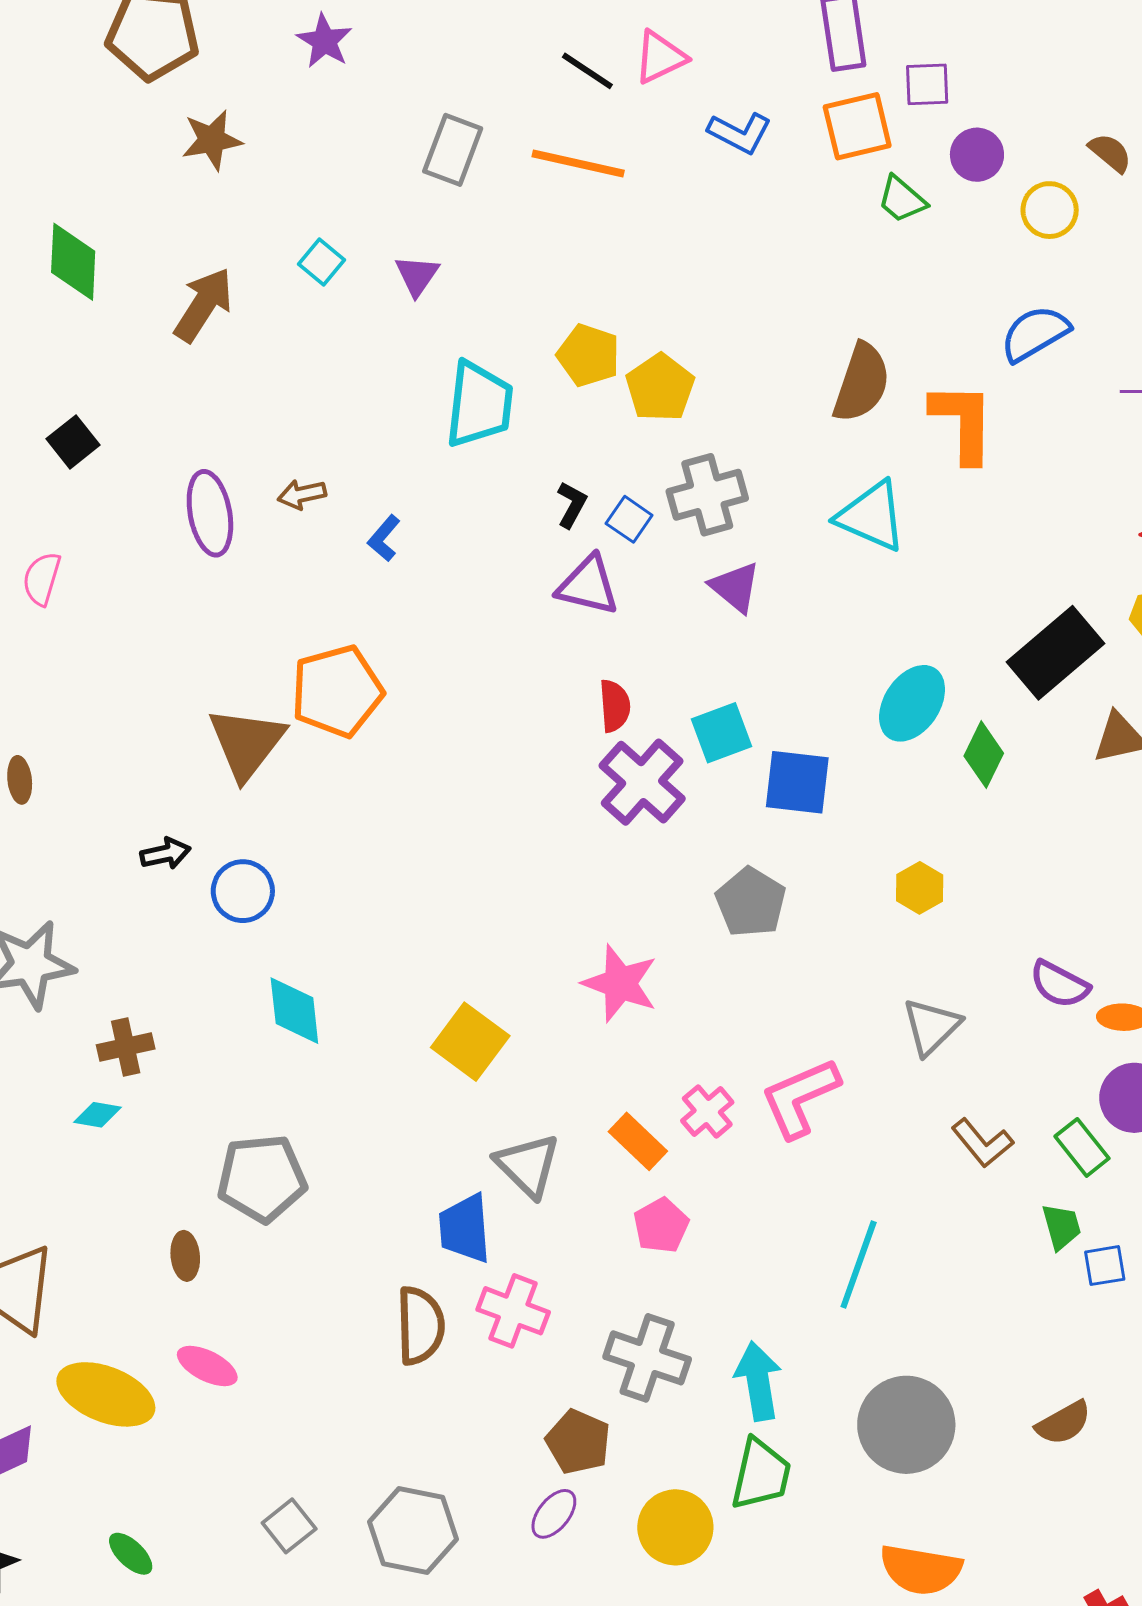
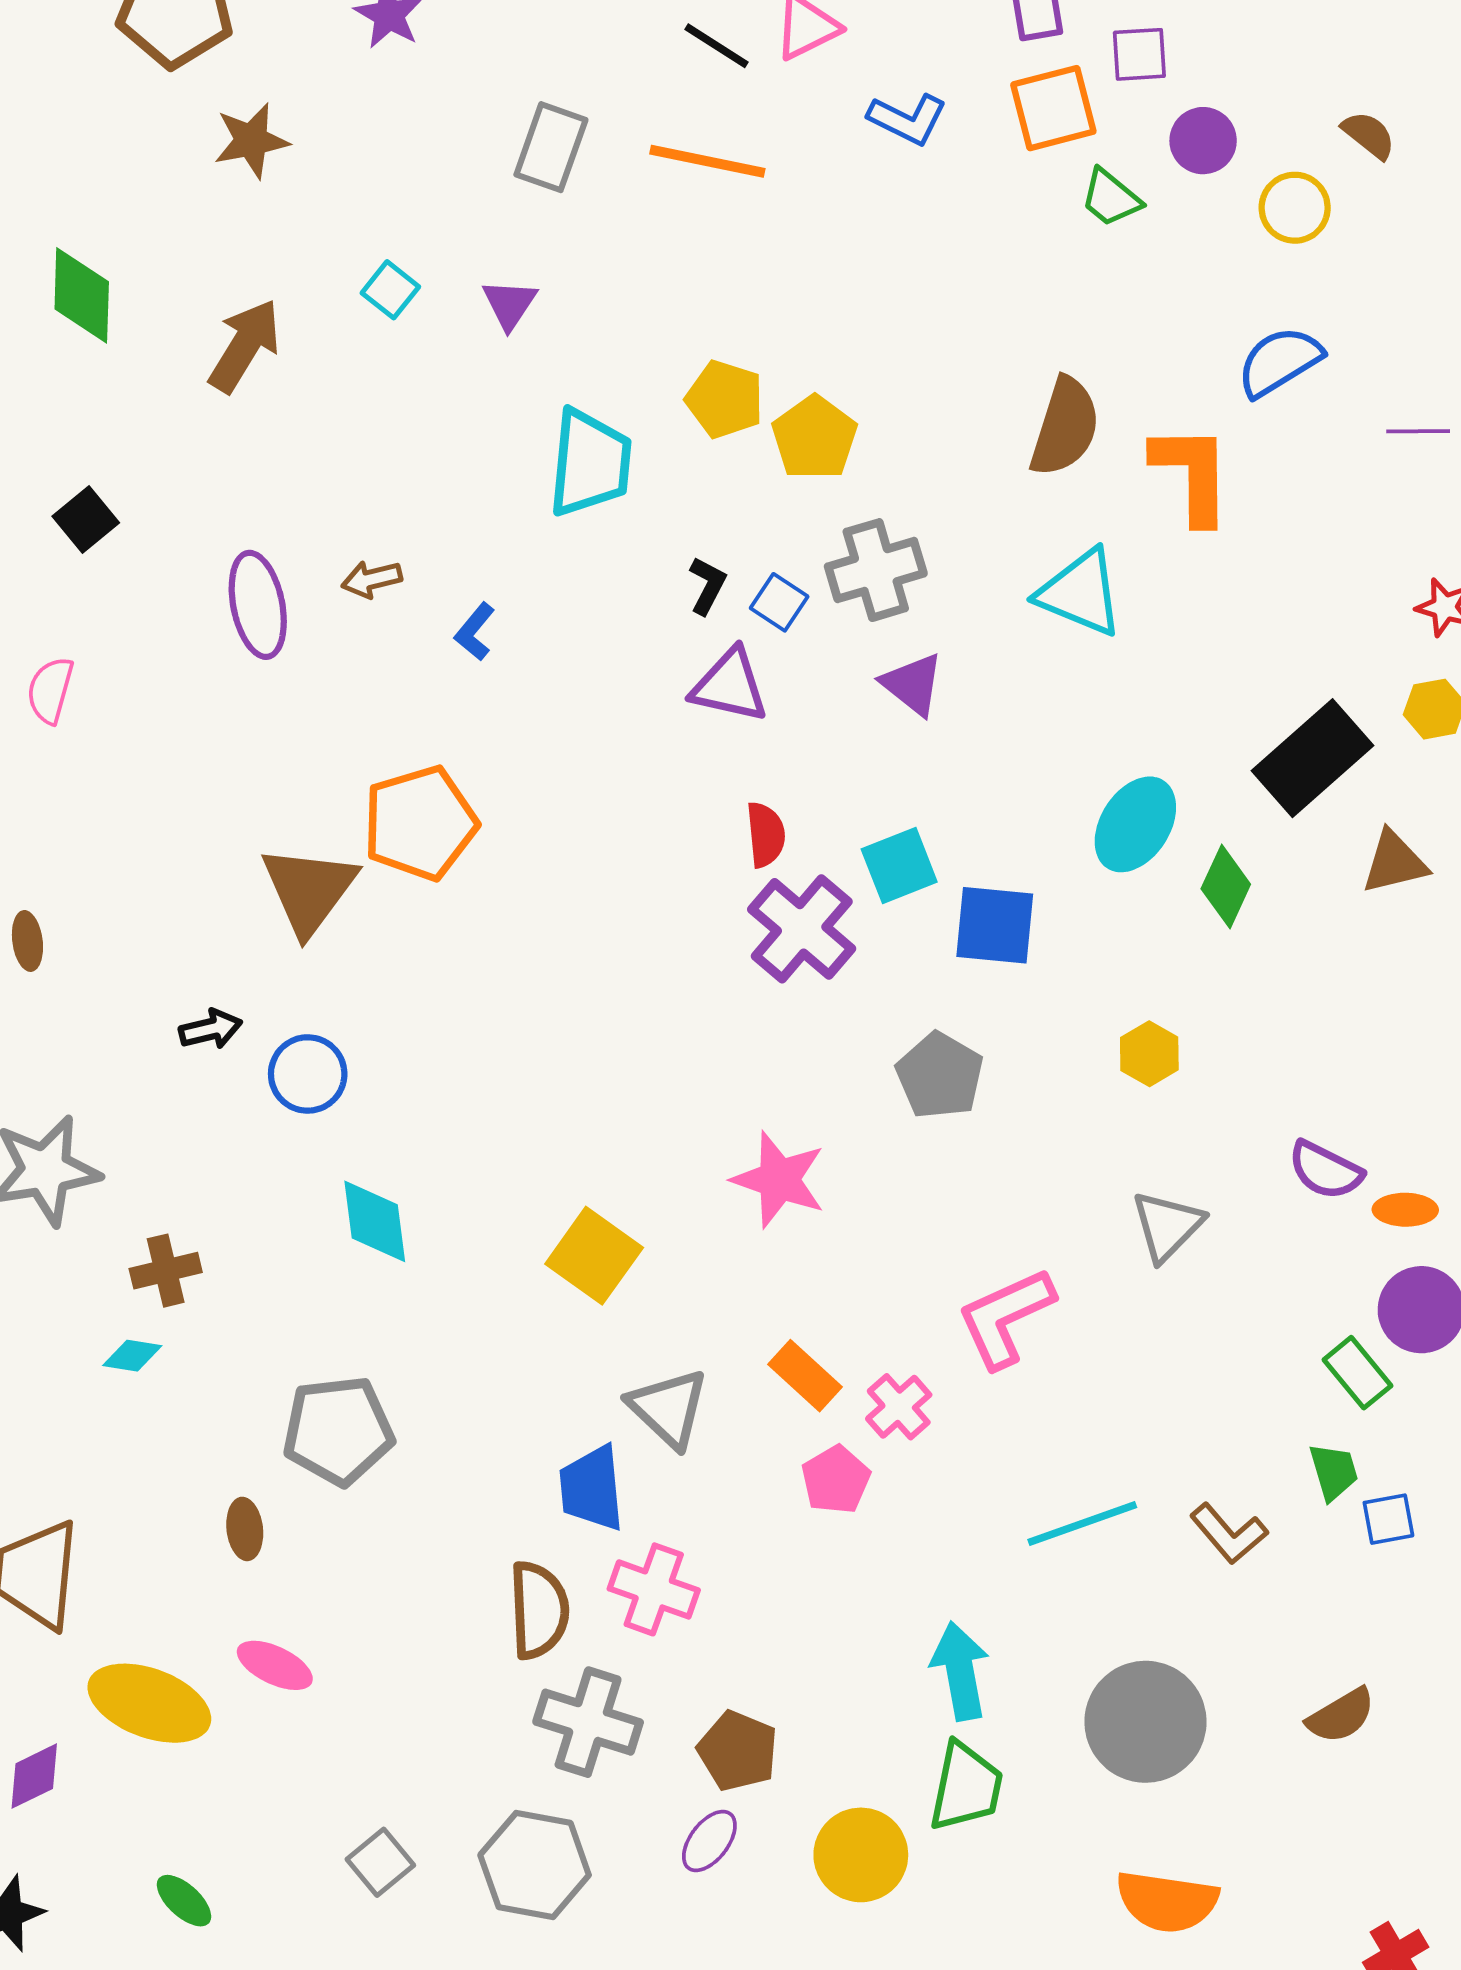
pink cross: (707, 1111) -> (899, 1407), moved
brown L-shape: (982, 1143) -> (1229, 1534), moved
cyan line: (859, 1264) -> (1082, 1524), turned 52
gray cross: (647, 1358) -> (588, 1722), moved

